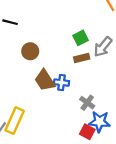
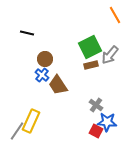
green square: (81, 38) -> (90, 47), size x1.6
blue cross: (62, 83) -> (42, 75), moved, turned 32

